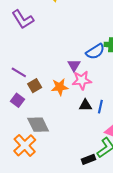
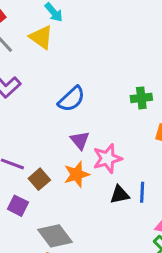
blue semicircle: (95, 52) -> (71, 99), moved
purple triangle: (74, 65) -> (80, 140), moved

